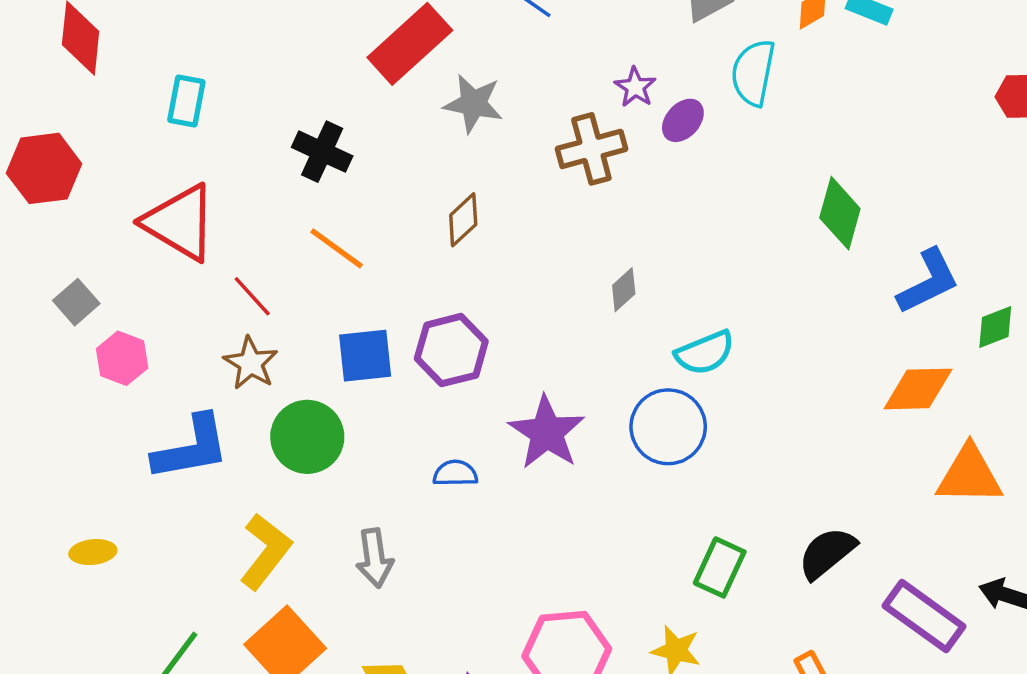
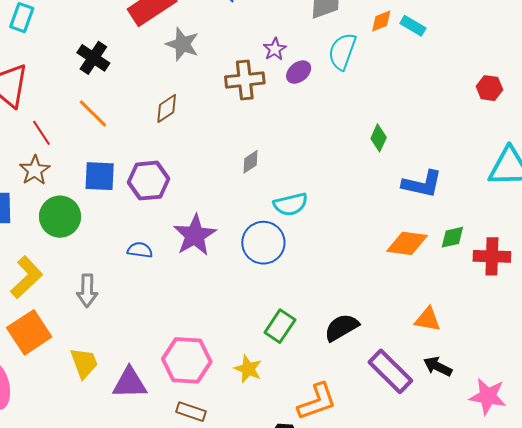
green diamond: (840, 213) -> (379, 138), size x0.7
blue L-shape: (928, 282) -> (422, 184), turned 30
green diamond: (995, 327) -> (452, 237), moved
orange triangle: (969, 475) -> (428, 319), moved, size x0.7

